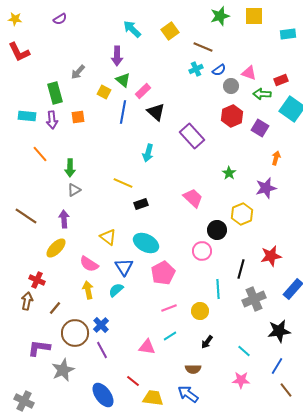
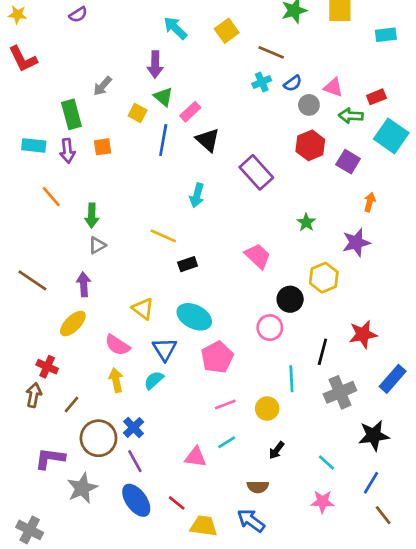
blue ellipse: (103, 395) -> (136, 500), moved

